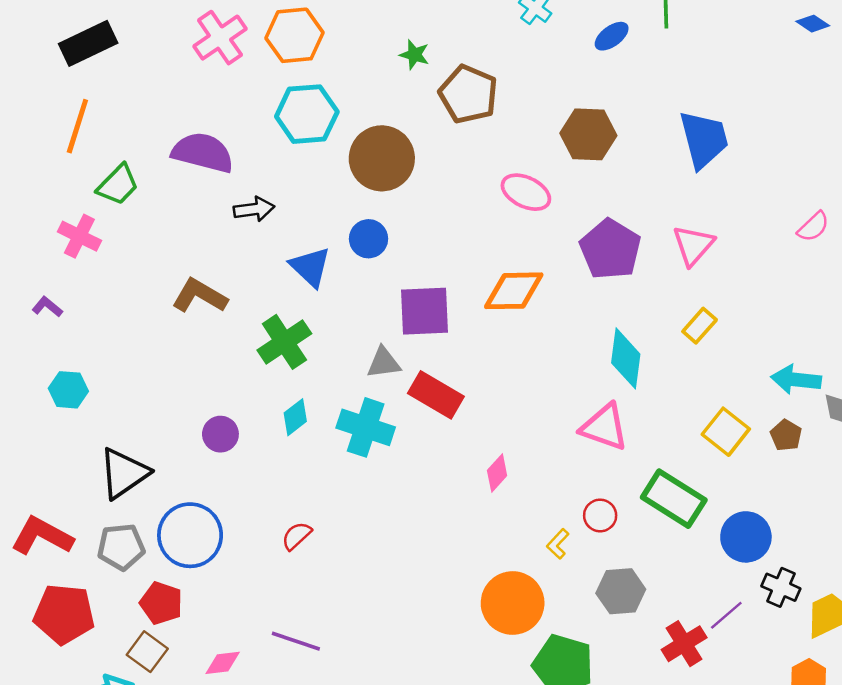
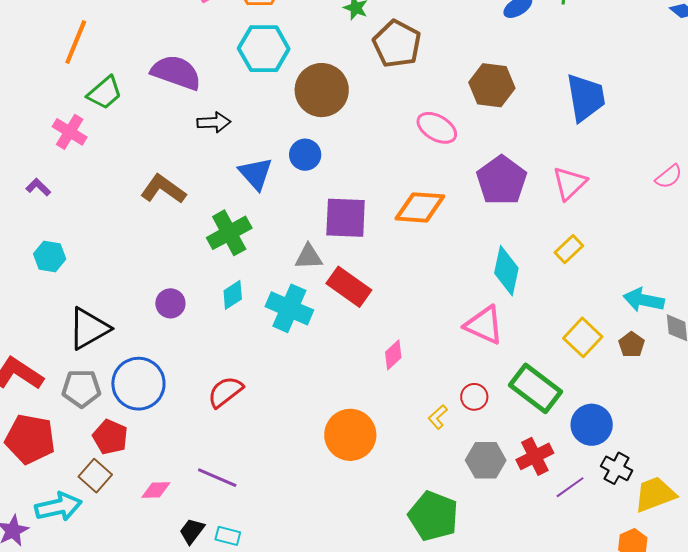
red semicircle: (297, 536) -> (225, 392), size x1.4
orange circle: (513, 603) -> (350, 435), moved
red cross: (684, 644) -> (535, 456), moved

